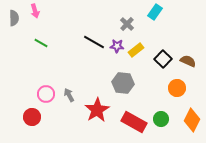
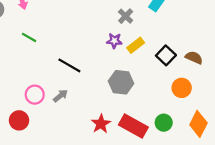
black line: (94, 42) -> (69, 65), moved
gray arrow: (69, 95) -> (60, 96), turned 80
red star: (97, 110) -> (101, 124), moved, size x0.7

